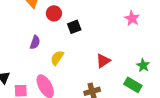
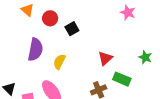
purple semicircle: (35, 42) -> (35, 49), size x1.6
green rectangle: (133, 85) -> (122, 79), moved

